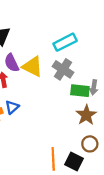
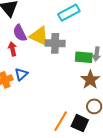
gray cross: (63, 69) -> (55, 43), moved, turned -30
orange line: (53, 159) -> (61, 121), turned 35

